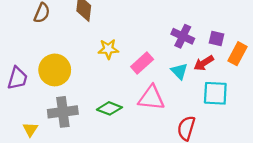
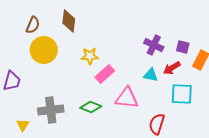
pink rectangle: (142, 63) -> (105, 74), moved
yellow circle: (55, 70) -> (44, 50), moved
cyan triangle: (179, 71) -> (151, 75), turned -35

